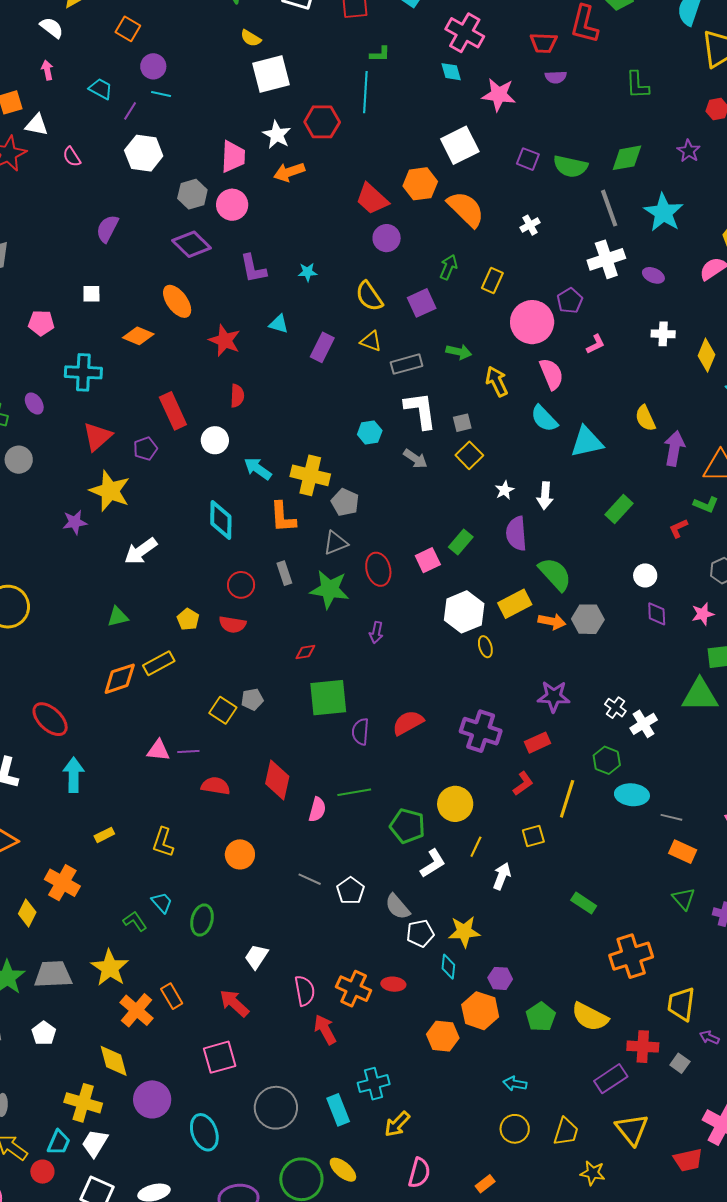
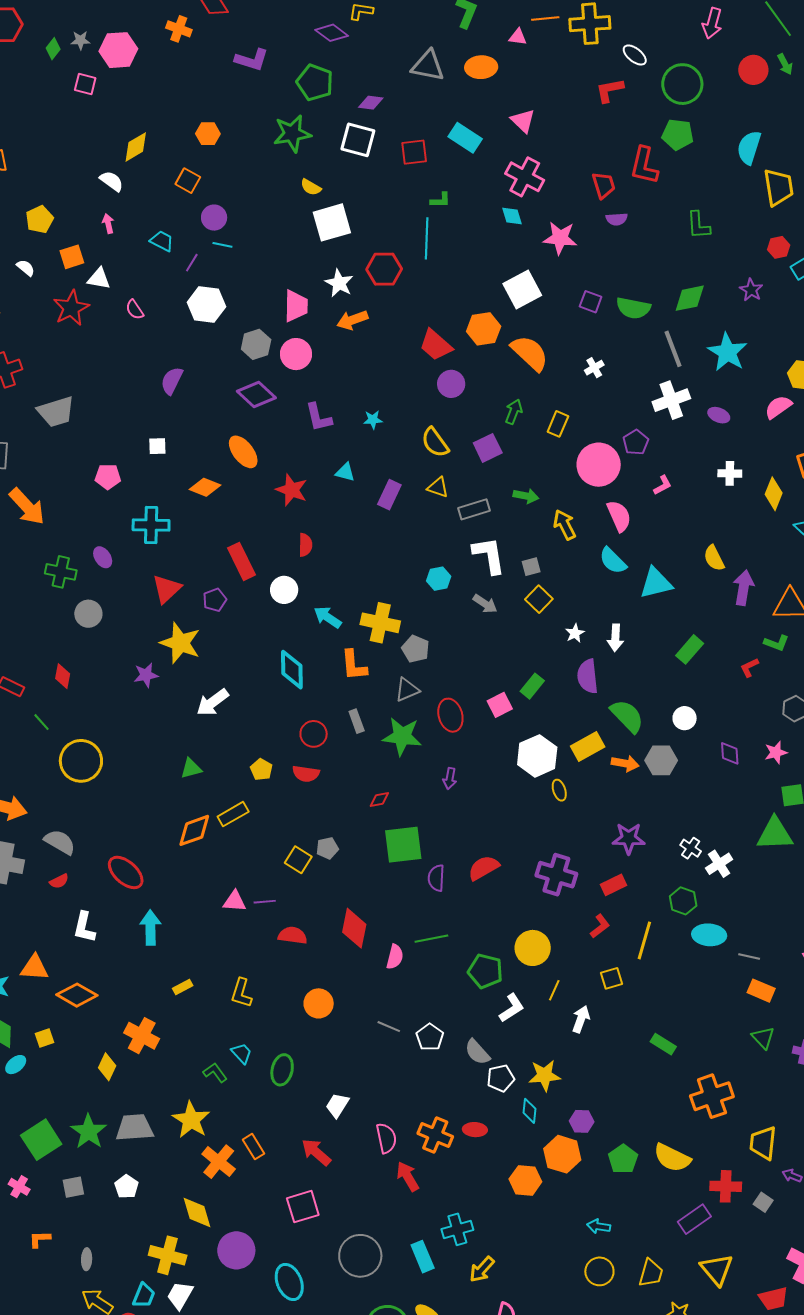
red trapezoid: (544, 43) -> (604, 185), turned -108
white circle: (645, 575) -> (685, 718), moved

